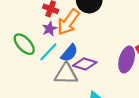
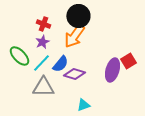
orange arrow: (68, 22) -> (74, 36), moved
gray triangle: (66, 74) -> (43, 87), moved

